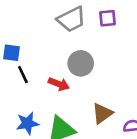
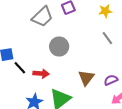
red arrow: (59, 84) -> (41, 74), moved

